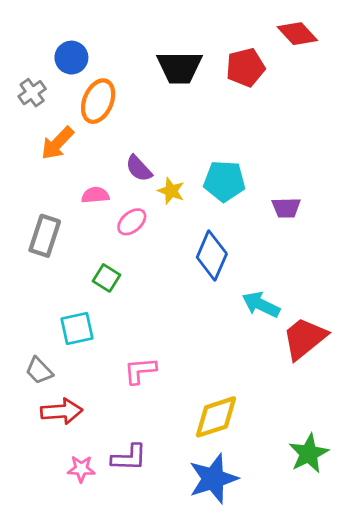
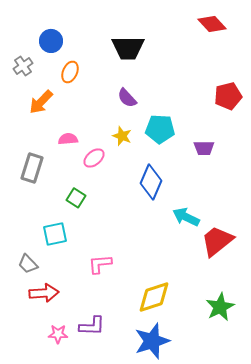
red pentagon: (245, 67) -> (228, 96), moved
orange ellipse: (98, 101) -> (70, 72), size x0.7
purple semicircle: (139, 168) -> (127, 98), moved
green star: (309, 453) -> (220, 307), moved

